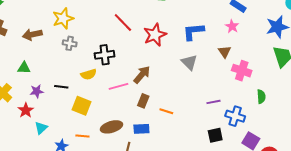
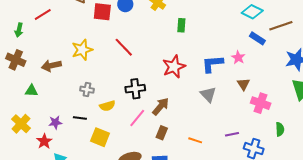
red line: (123, 23) -> (124, 47), moved
pink star: (232, 26) -> (238, 57), moved
gray cross: (70, 43) -> (87, 90), moved
black cross: (105, 55) -> (135, 89), moved
green triangle: (24, 68) -> (32, 91), moved
pink line: (119, 86) -> (137, 118), turned -36
orange line: (166, 111) -> (195, 140), moved

